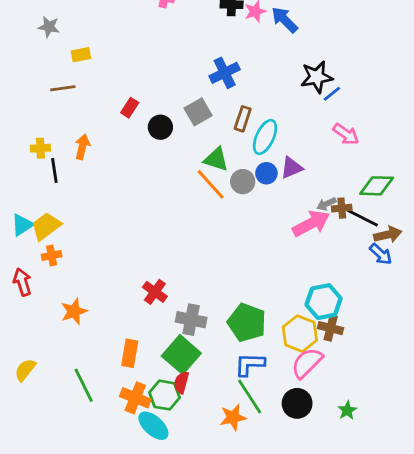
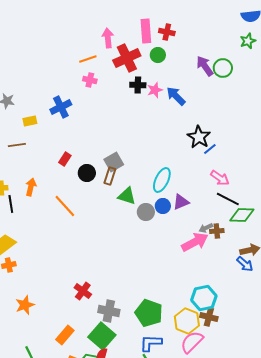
blue cross: (225, 73) -> (61, 107), moved
black star: (317, 77) -> (199, 137), turned -30
brown rectangle: (243, 119) -> (110, 176), moved
orange line: (211, 184) -> (65, 206), moved
black line: (363, 218) -> (228, 199), moved
orange rectangle: (130, 353) -> (65, 335), turned 30

